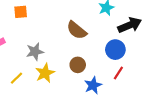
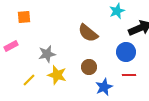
orange square: (21, 12) -> (24, 17), moved
yellow star: (45, 73) -> (57, 75), turned -30
red line: (118, 73) -> (129, 75), turned 56

